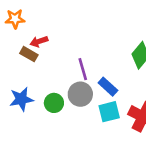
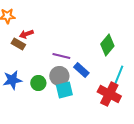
purple line: (83, 69) -> (61, 56), turned -60
cyan square: (109, 112) -> (64, 90), moved

